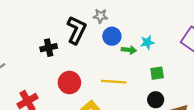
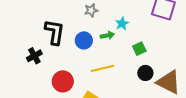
gray star: (100, 16) -> (91, 10), moved
blue circle: (112, 36) -> (84, 40), moved

